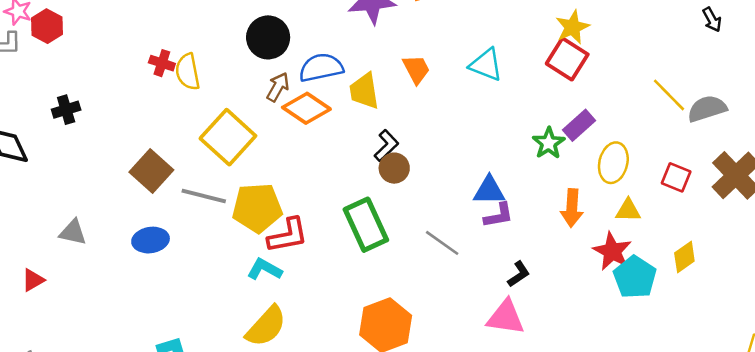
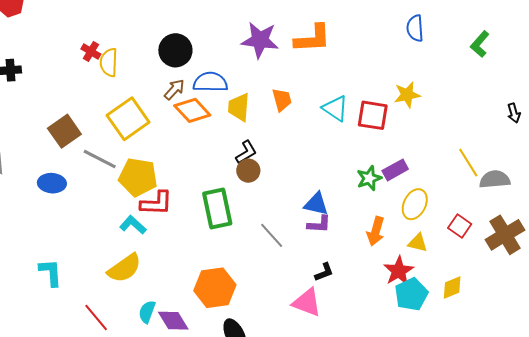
red square: (567, 59) -> (373, 115), moved, turned -36

